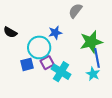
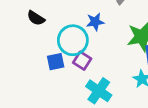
purple square: (47, 63) -> (82, 61), turned -32
cyan cross: (61, 72) -> (99, 91), moved

